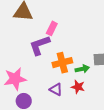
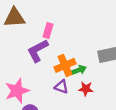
green arrow: (82, 69) -> (79, 70), moved
purple triangle: (56, 89) -> (61, 87), moved

